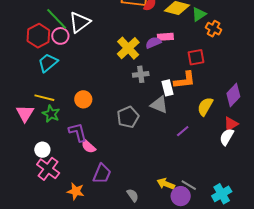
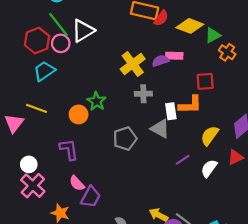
green star: (51, 114) -> (97, 101), moved
white semicircle: (227, 137) -> (209, 168), moved
pink semicircle: (88, 146) -> (77, 183), moved

